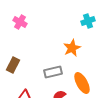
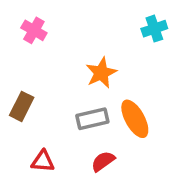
orange star: (72, 48) -> (101, 73), moved
orange ellipse: (82, 83) -> (135, 119), moved

